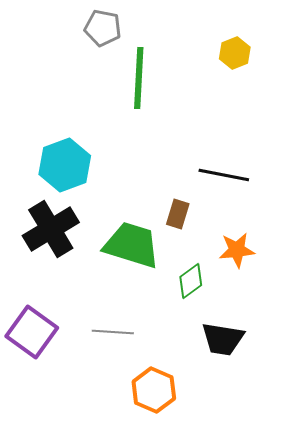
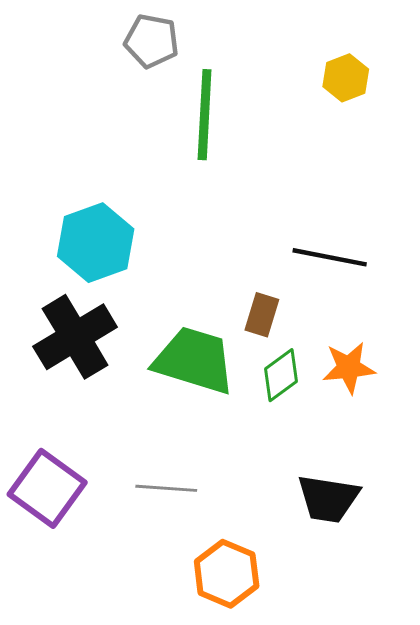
green diamond: (191, 281) -> (281, 375), moved

